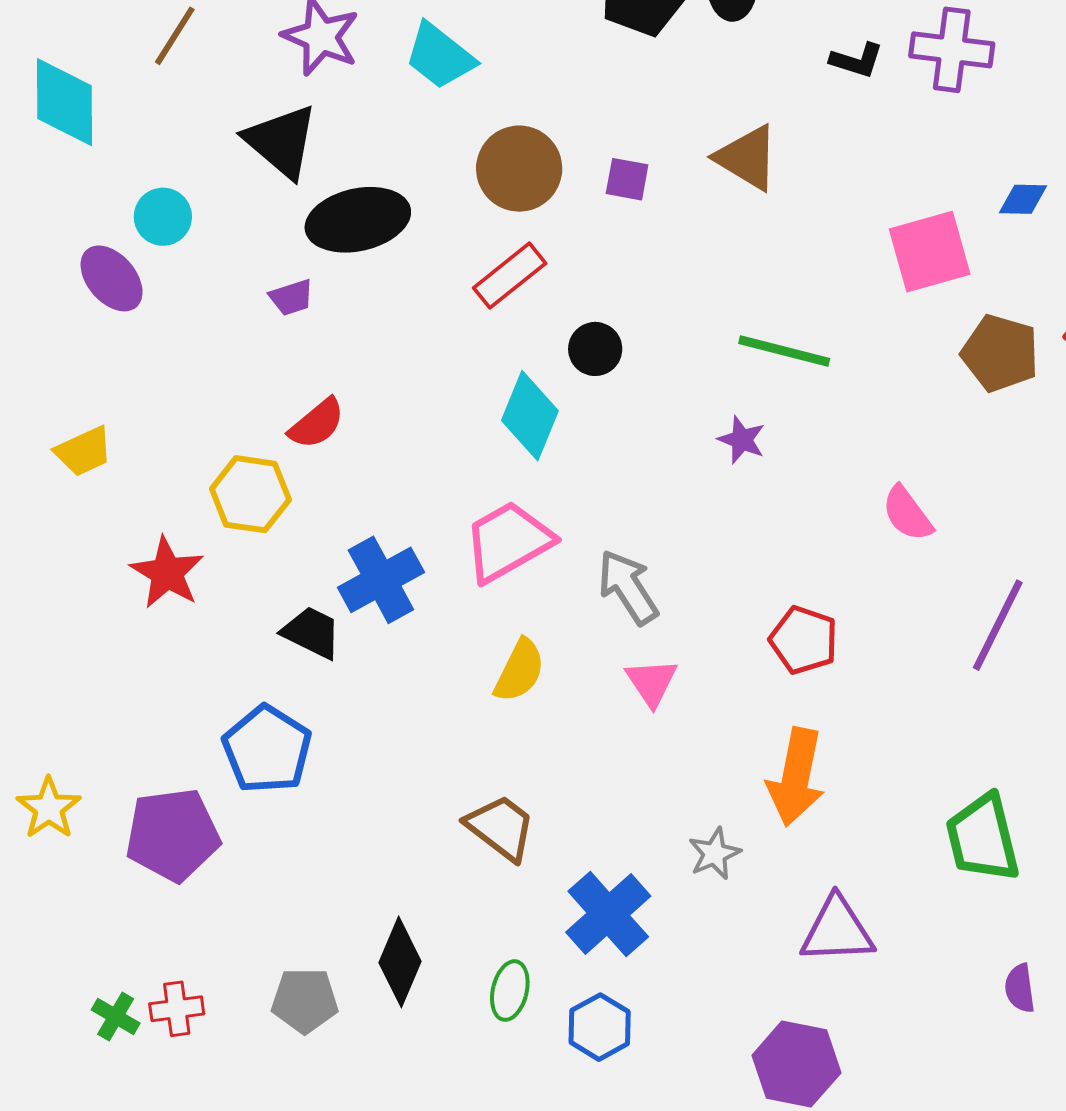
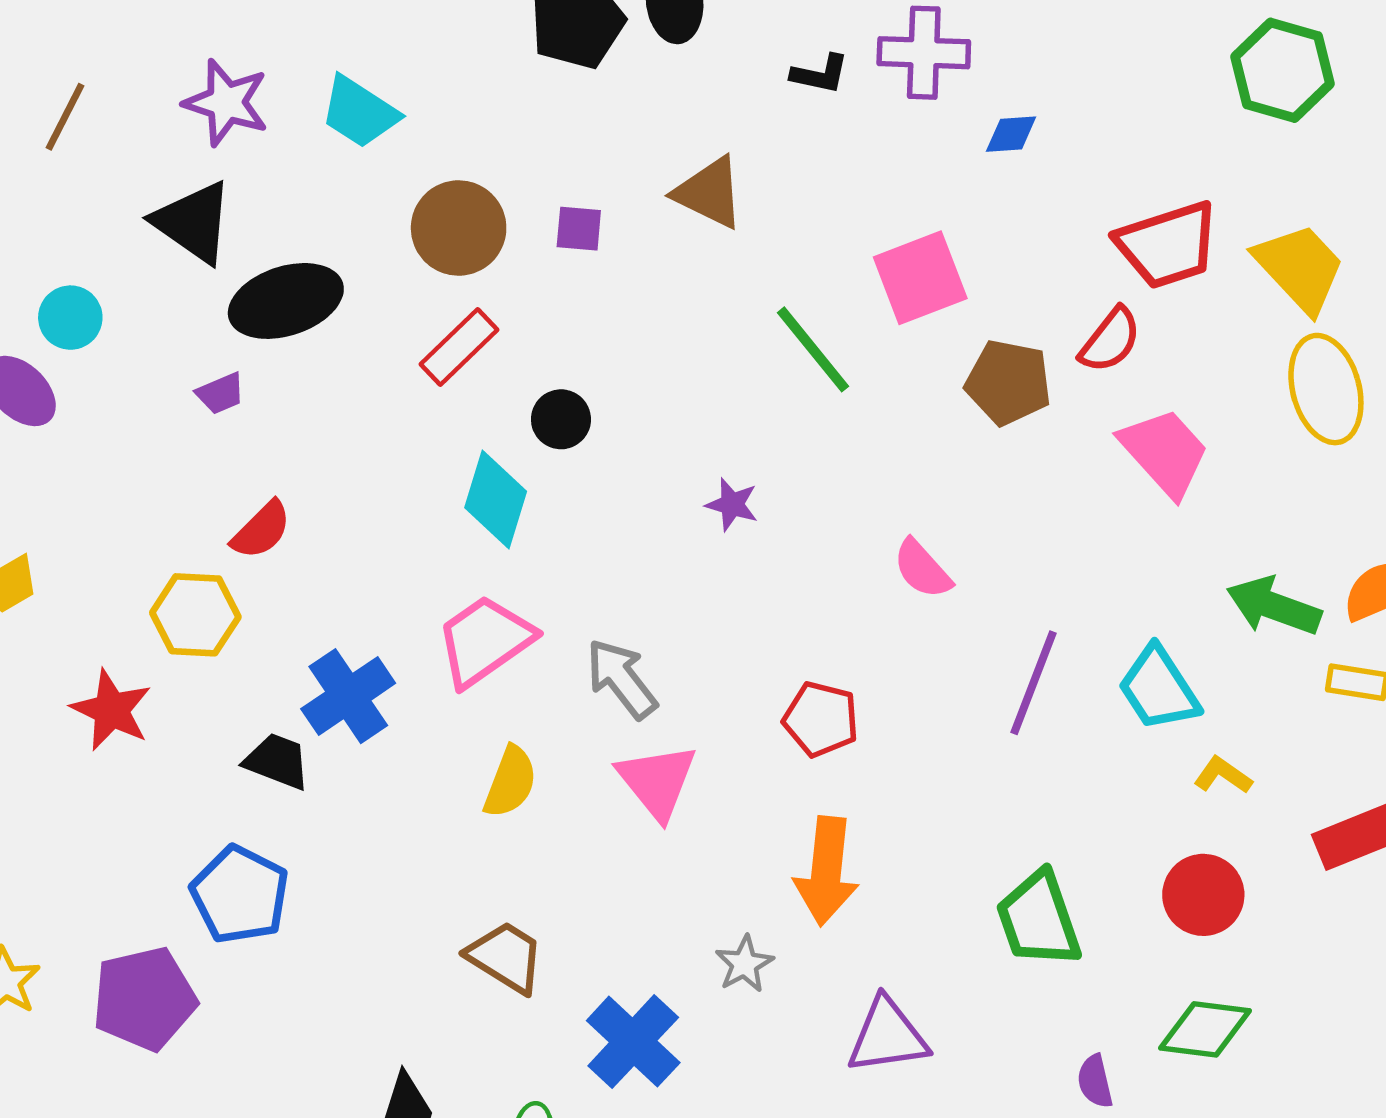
blue diamond: (1023, 199) -> (1011, 134), moved
green line: (784, 351) -> (813, 349), moved, turned 42
pink triangle: (651, 682) -> (657, 781), size x1.4

